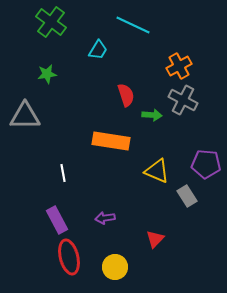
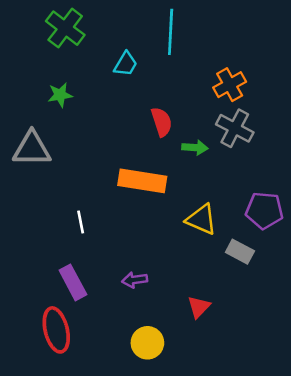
cyan line: (133, 25) -> (171, 32), turned 68
gray rectangle: (187, 196) -> (240, 252), turned -30
red ellipse: (69, 257) -> (56, 330), moved

